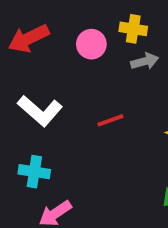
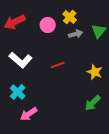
yellow cross: (133, 29) -> (70, 17), turned 32
cyan cross: (34, 172) -> (18, 92), turned 35

